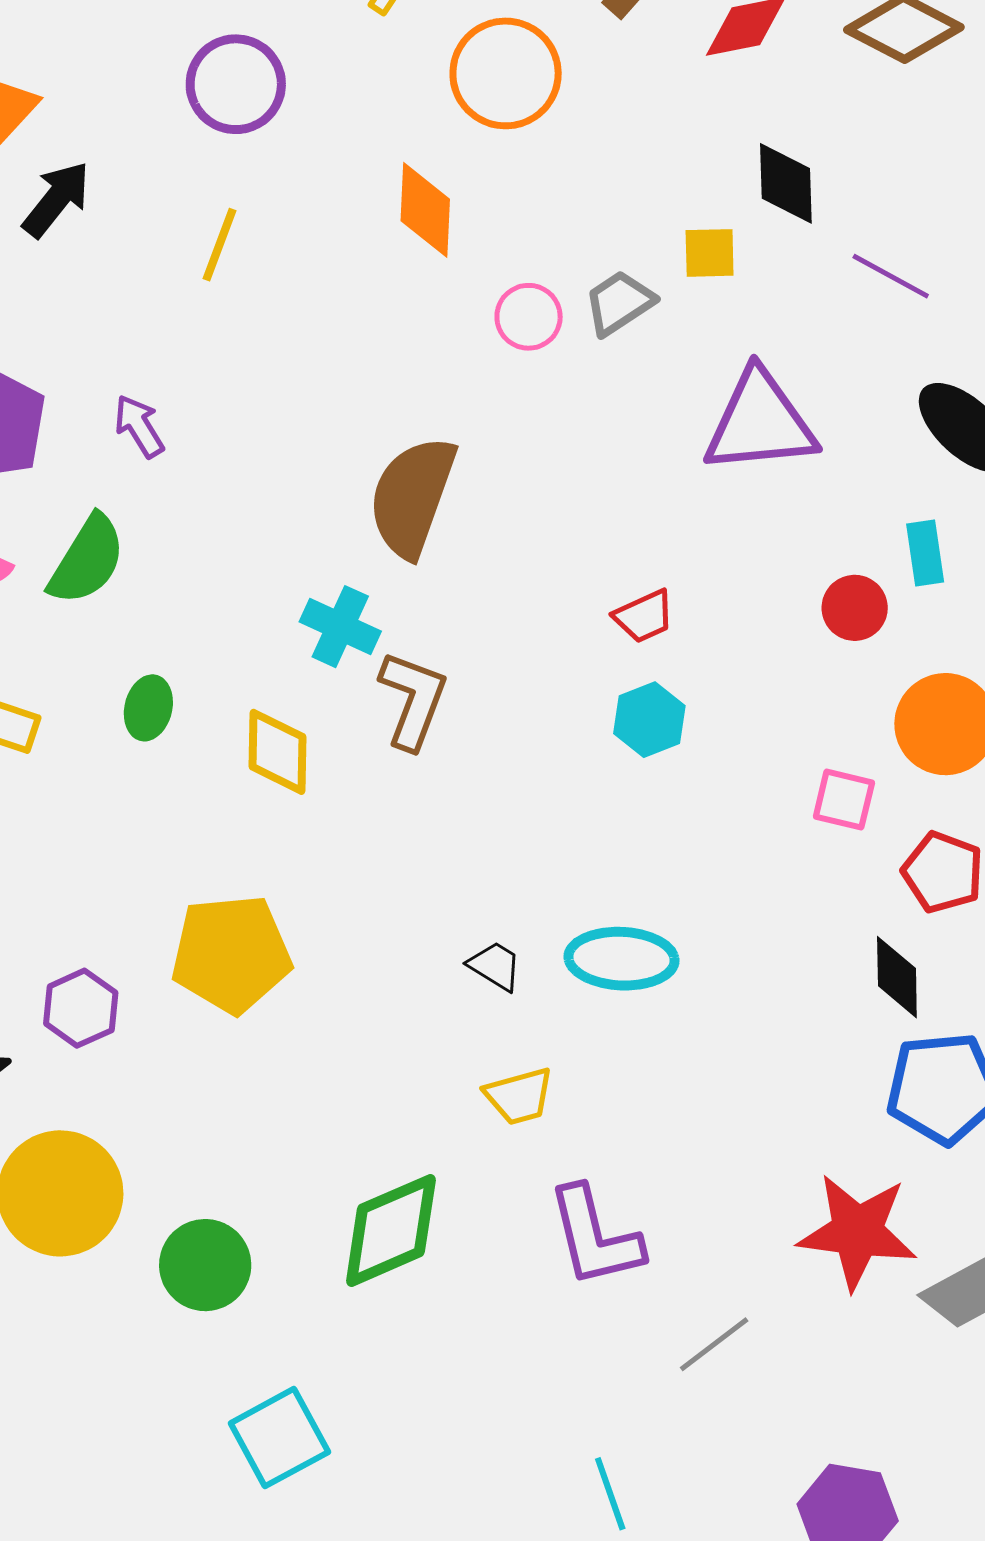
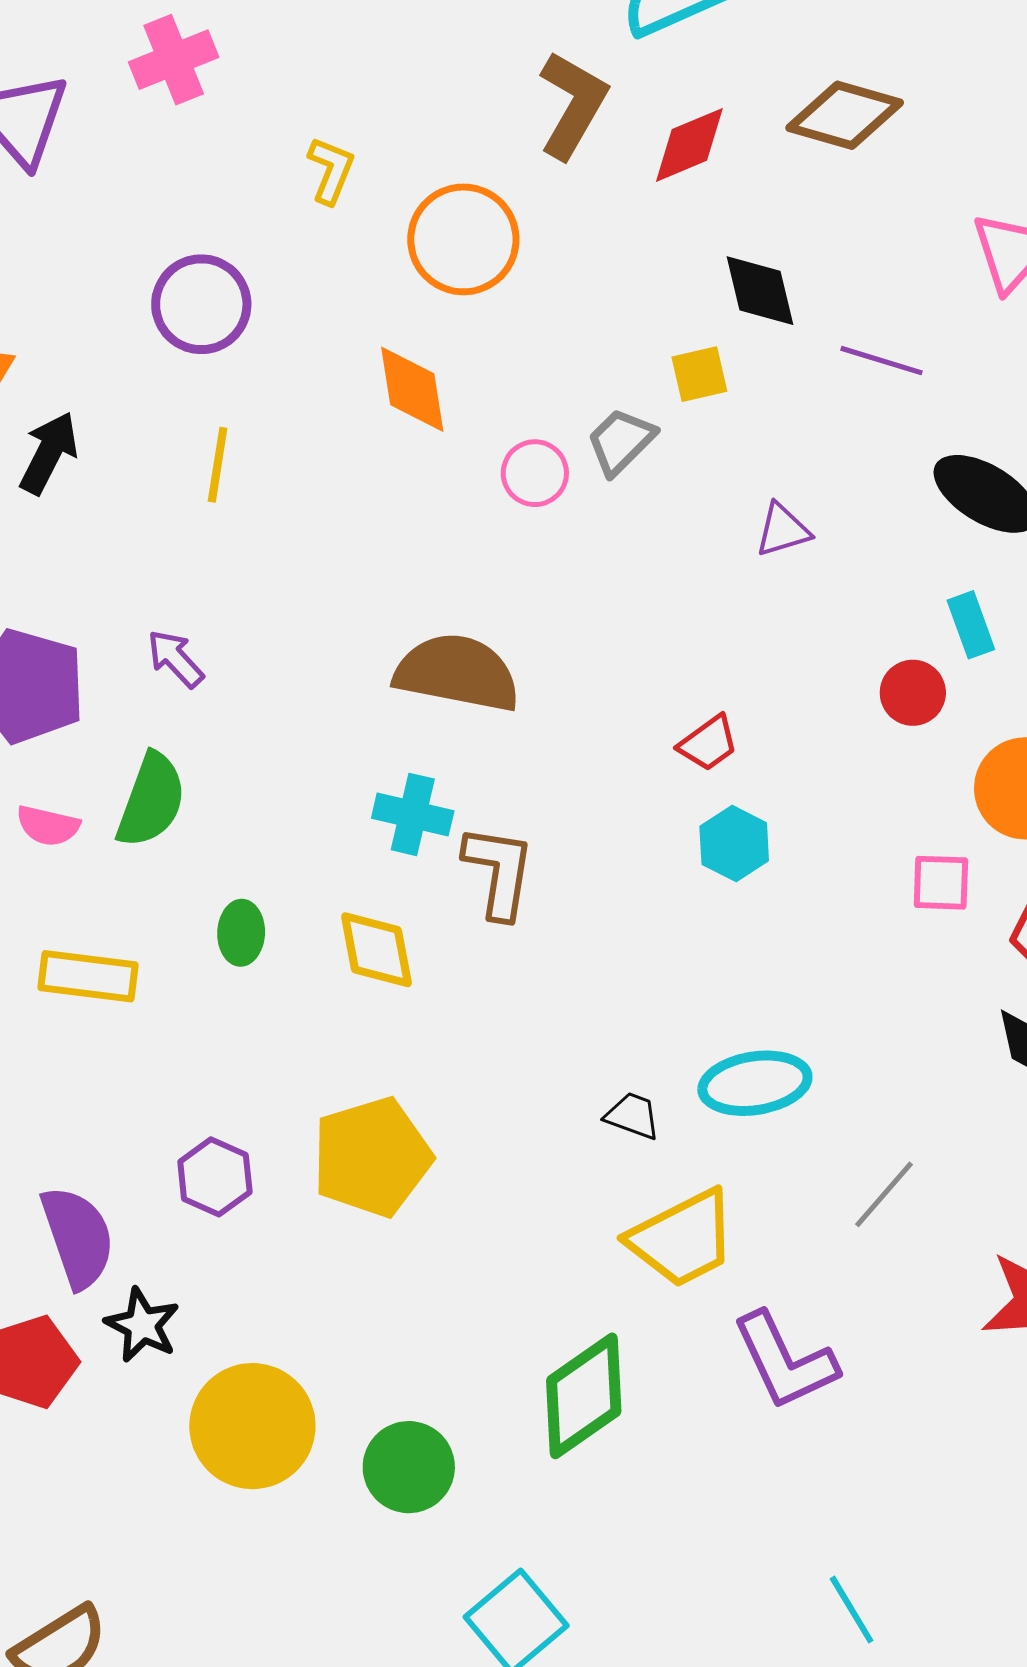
purple triangle: (760, 422) -> (783, 530), size x0.5
brown semicircle: (412, 497) -> (457, 673), turned 93
purple hexagon: (81, 1008) -> (215, 1177), moved
yellow trapezoid: (519, 1096) -> (682, 1238), size x1.6
gray line: (714, 1344) -> (884, 1194), moved

